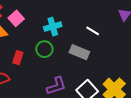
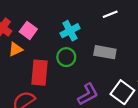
white line: (93, 31) -> (110, 14), moved, turned -40
red rectangle: (18, 58) -> (39, 73), size x1.6

